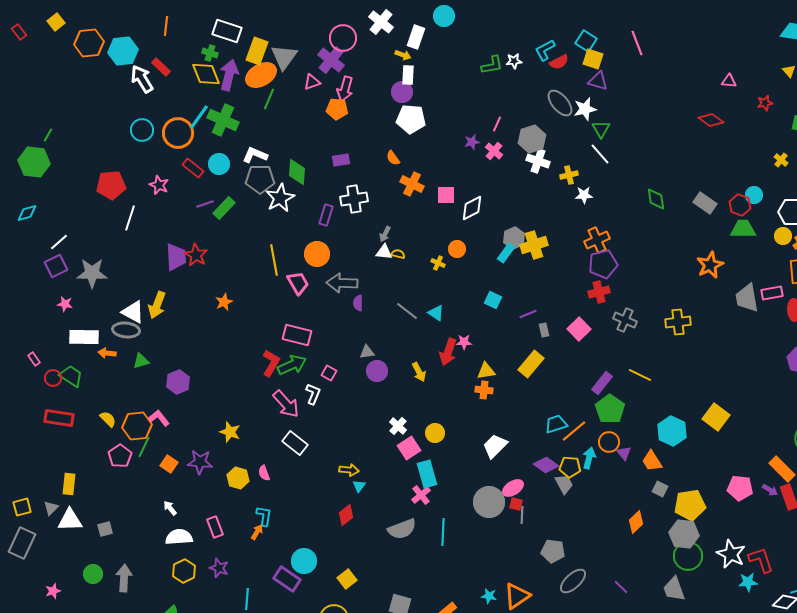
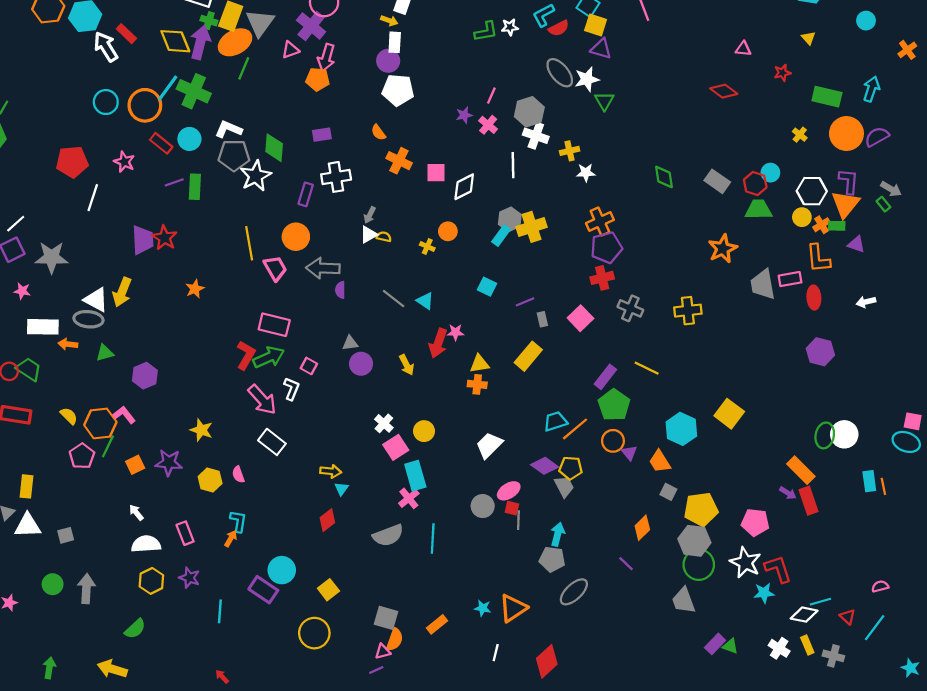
green cross: (210, 53) -> (209, 21), moved
white line: (600, 154) -> (513, 165), moved, turned 40
green rectangle: (224, 208) -> (195, 187), turned -40
white triangle: (384, 252) -> (369, 235), turned -36
cyan arrow: (589, 458) -> (558, 534), moved
orange square: (169, 464) -> (135, 465), turned 30
pink pentagon: (740, 488) -> (755, 522), moved
gray circle: (489, 502) -> (483, 506), size x0.7
purple line: (621, 587) -> (626, 564), moved

